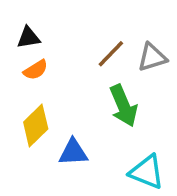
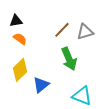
orange semicircle: (36, 70) -> (20, 39), turned -112
blue triangle: (73, 152) -> (41, 85), turned -36

